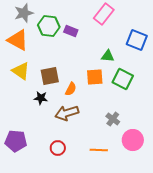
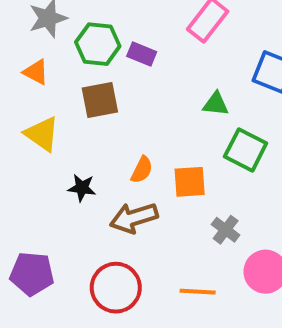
orange triangle: (18, 40) -> (36, 72), size x0.6
brown square: (50, 76) -> (100, 100), moved
orange square: (95, 77) -> (190, 182), moved
red circle: (58, 148) -> (116, 288), size x1.6

